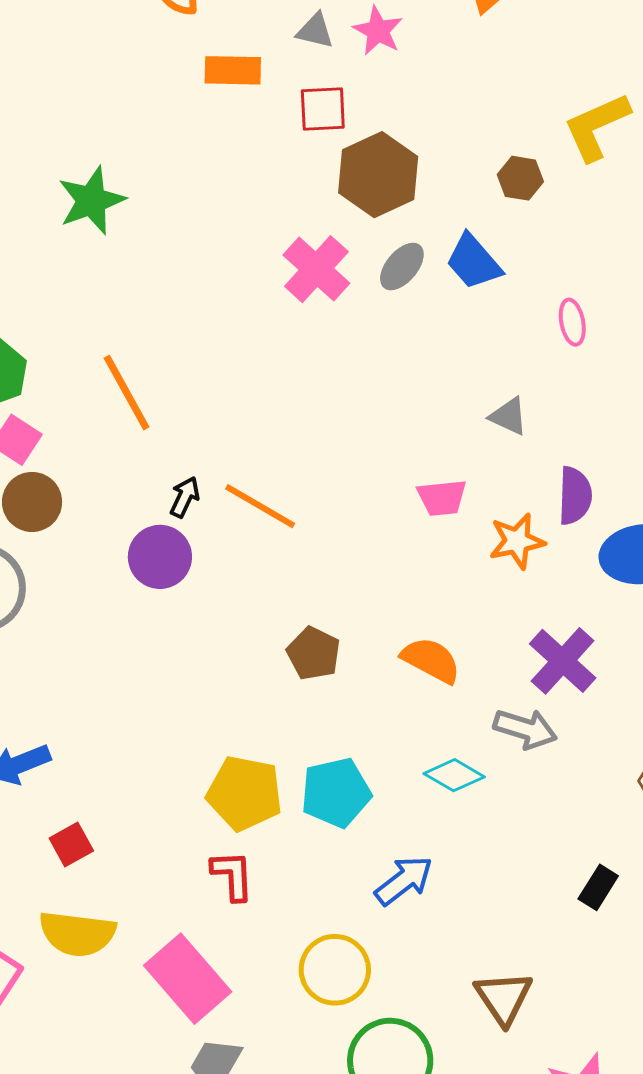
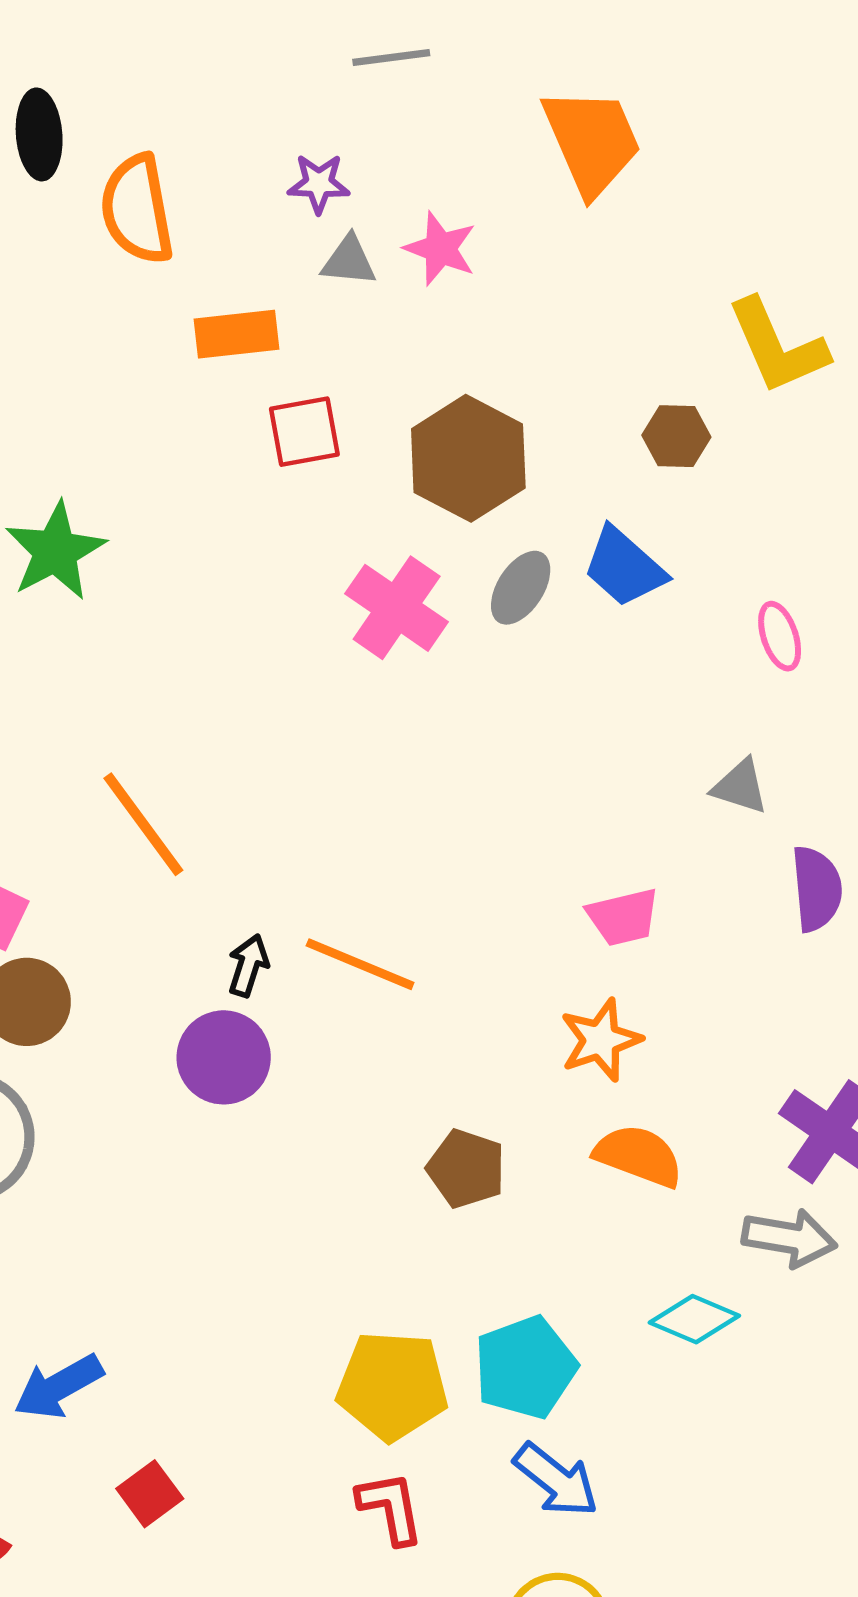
red square: (323, 109) -> (304, 432), moved
yellow L-shape: (597, 127) -> (777, 346), turned -82
gray triangle: (509, 416) -> (740, 787), moved
orange star: (517, 541) -> (601, 1040), moved
blue arrow: (404, 881) -> (556, 1480), moved, turned 84

